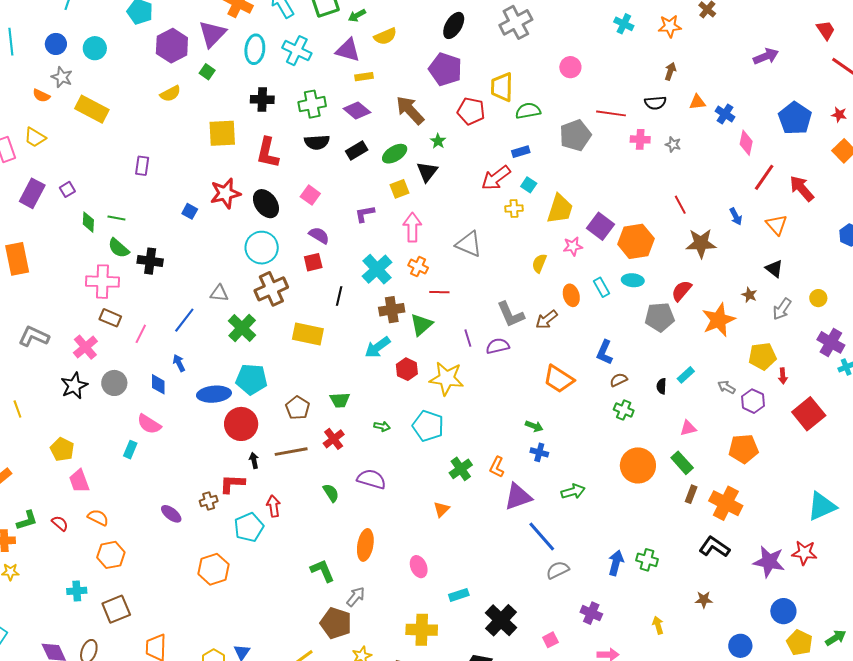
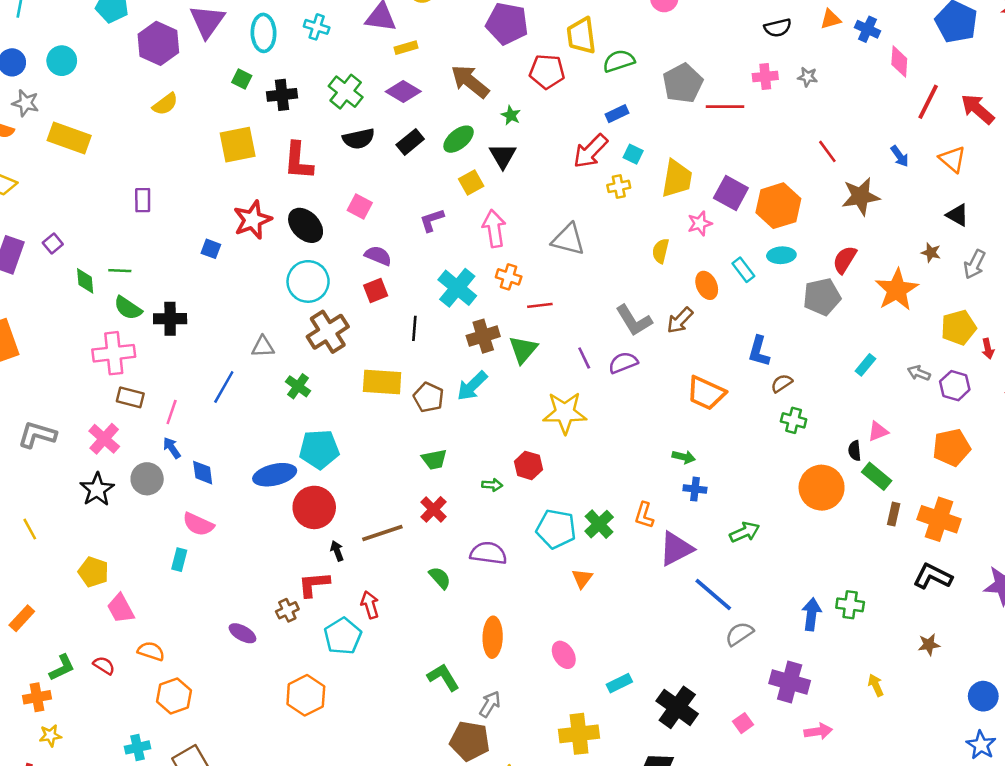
cyan cross: (297, 51) -> (317, 27), size x0.7
green square: (207, 72) -> (242, 79), moved
green cross: (312, 104) -> (346, 92), turned -32
red line: (611, 113) -> (725, 107), moved
green cross: (242, 328) -> (298, 386), size x0.7
blue arrow: (179, 363) -> (172, 448), moved
red hexagon: (407, 369) -> (528, 465), moved
black semicircle: (661, 386) -> (855, 451), moved
brown pentagon: (298, 408) -> (429, 397), moved
cyan pentagon: (428, 426) -> (556, 529), moved
purple cross: (591, 613) -> (790, 682), size x1.4

